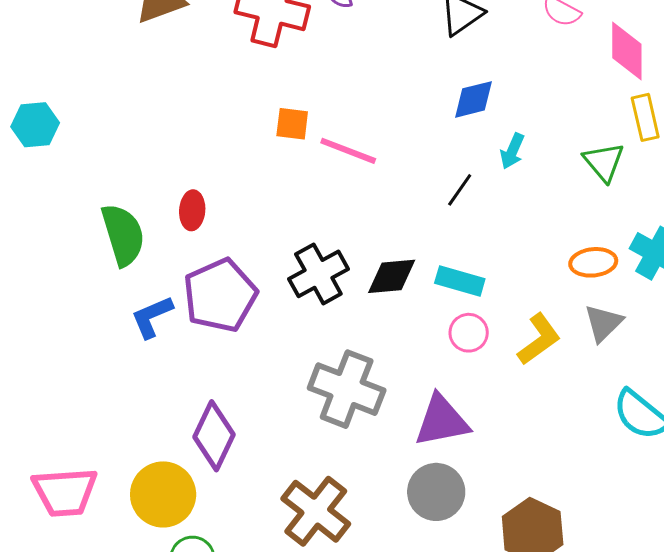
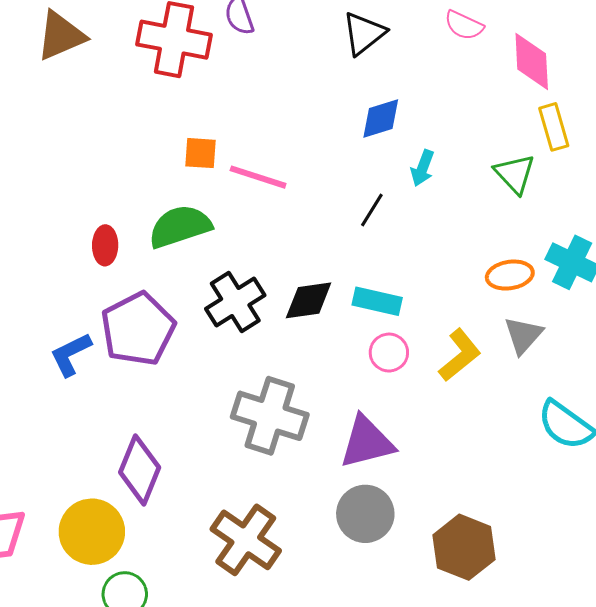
green semicircle: (123, 235) -> (180, 226), moved, turned -88

